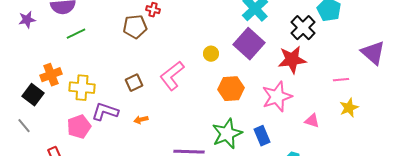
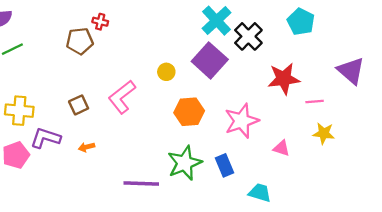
black cross: (303, 28) -> (248, 36), moved
red star: (292, 60) -> (284, 79), moved
yellow star: (349, 108) -> (324, 133), turned 30

